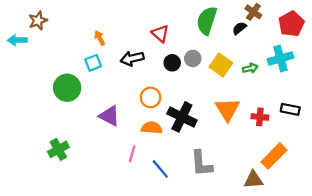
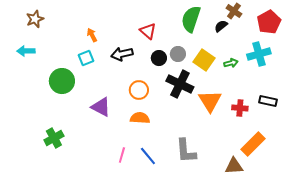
cyan arrow: (17, 40) -> (26, 51), moved
black cross: (182, 117) -> (180, 84), moved
pink line: (132, 154) -> (122, 155), moved

